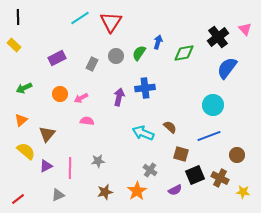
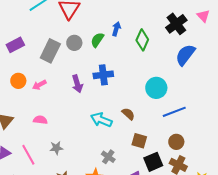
green diamond: (184, 53) -> (142, 40), turned -55
gray rectangle: (92, 64) -> (50, 51), size x1.6
purple arrow: (119, 97) -> (77, 84), turned 150
cyan circle: (213, 105) -> (156, 88), moved
pink semicircle: (87, 121) -> (40, 120), moved
blue line: (209, 136) -> (174, 112), moved
brown circle: (237, 155) -> (176, 142), moved
pink line: (70, 168) -> (28, 155), turned -30

